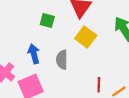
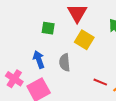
red line: (99, 85) -> (100, 82), turned -64

